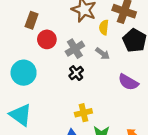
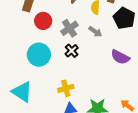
cyan circle: (24, 73) -> (39, 55), moved
yellow cross: (83, 113) -> (66, 88), moved

